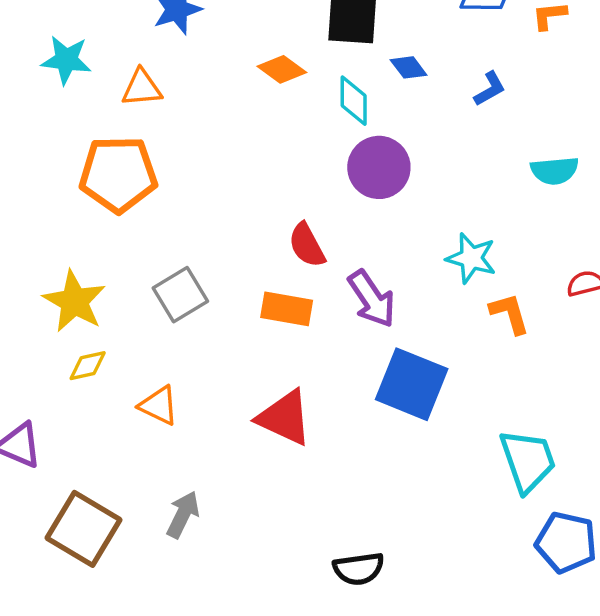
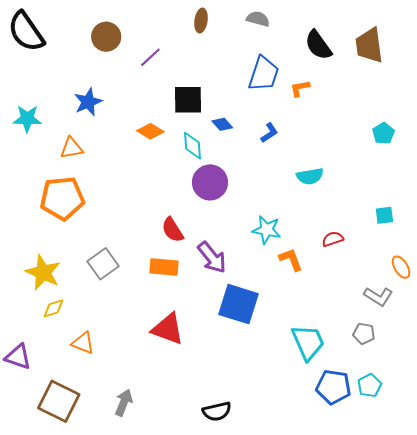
cyan star: (66, 60) -> (27, 119), moved
orange triangle: (159, 406) -> (83, 343), moved
gray arrow: (183, 515) -> (124, 403), moved

